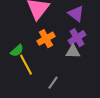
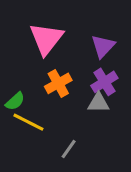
purple triangle: (76, 14) -> (103, 46), turned 36
yellow line: (26, 65) -> (28, 122), turned -35

